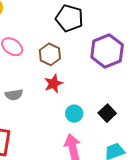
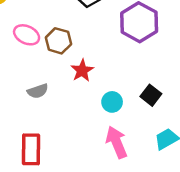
brown hexagon: (50, 54) -> (58, 41), moved

